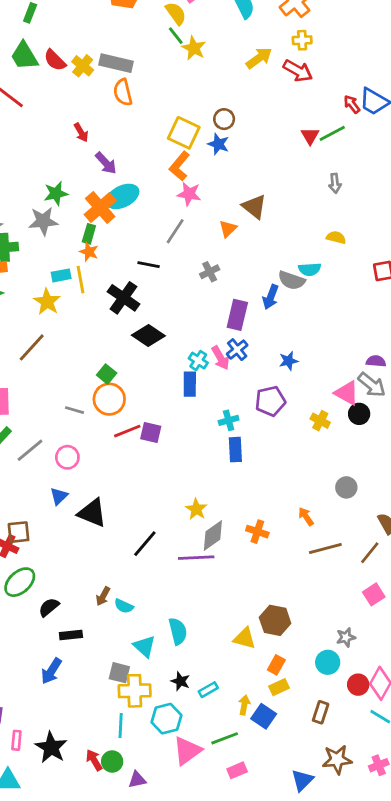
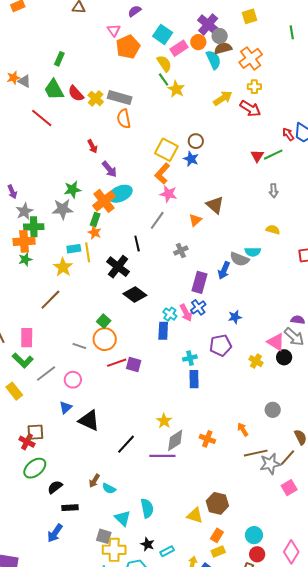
black line: (149, 265) -> (137, 244), turned 63
gray star: (346, 637) -> (270, 464), moved, size x1.5
red circle: (358, 685) -> (257, 554), moved

